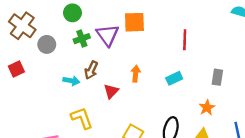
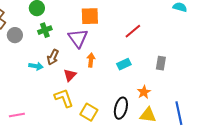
purple triangle: (108, 35) -> (78, 38), moved
red line: (185, 40) -> (133, 31), turned 48
orange star: (207, 108) -> (144, 92), moved
yellow L-shape: (82, 118) -> (64, 98), moved

